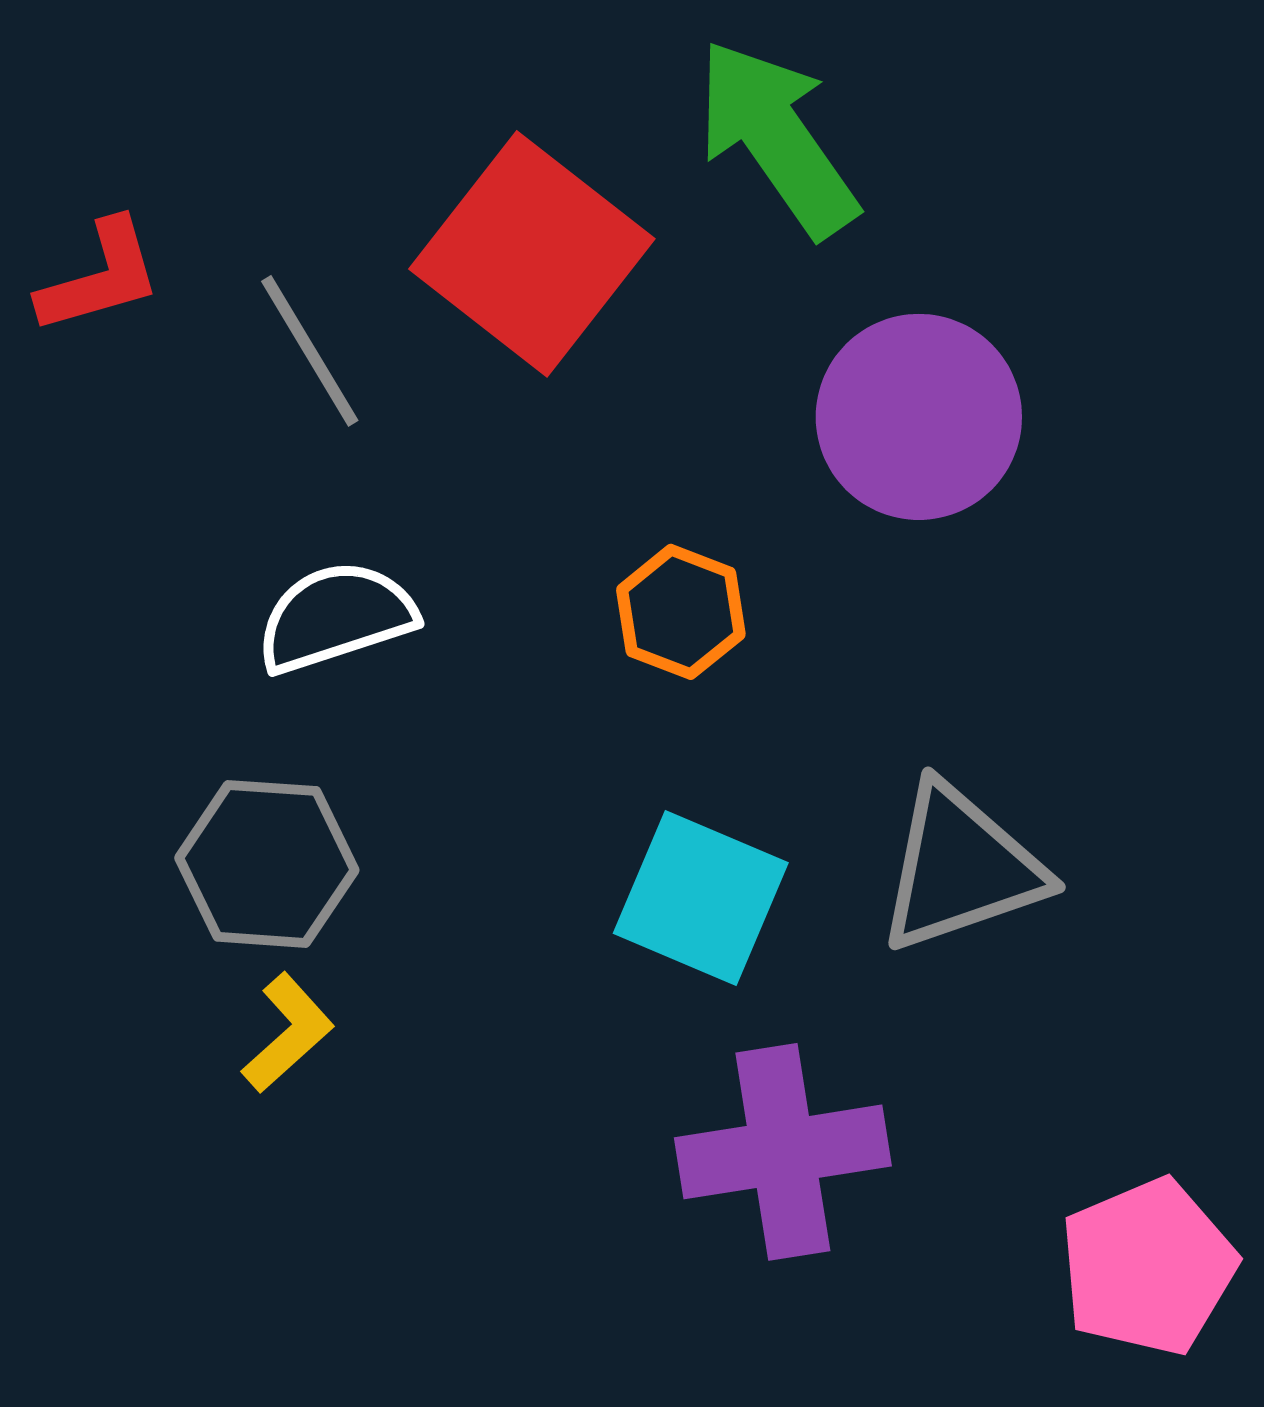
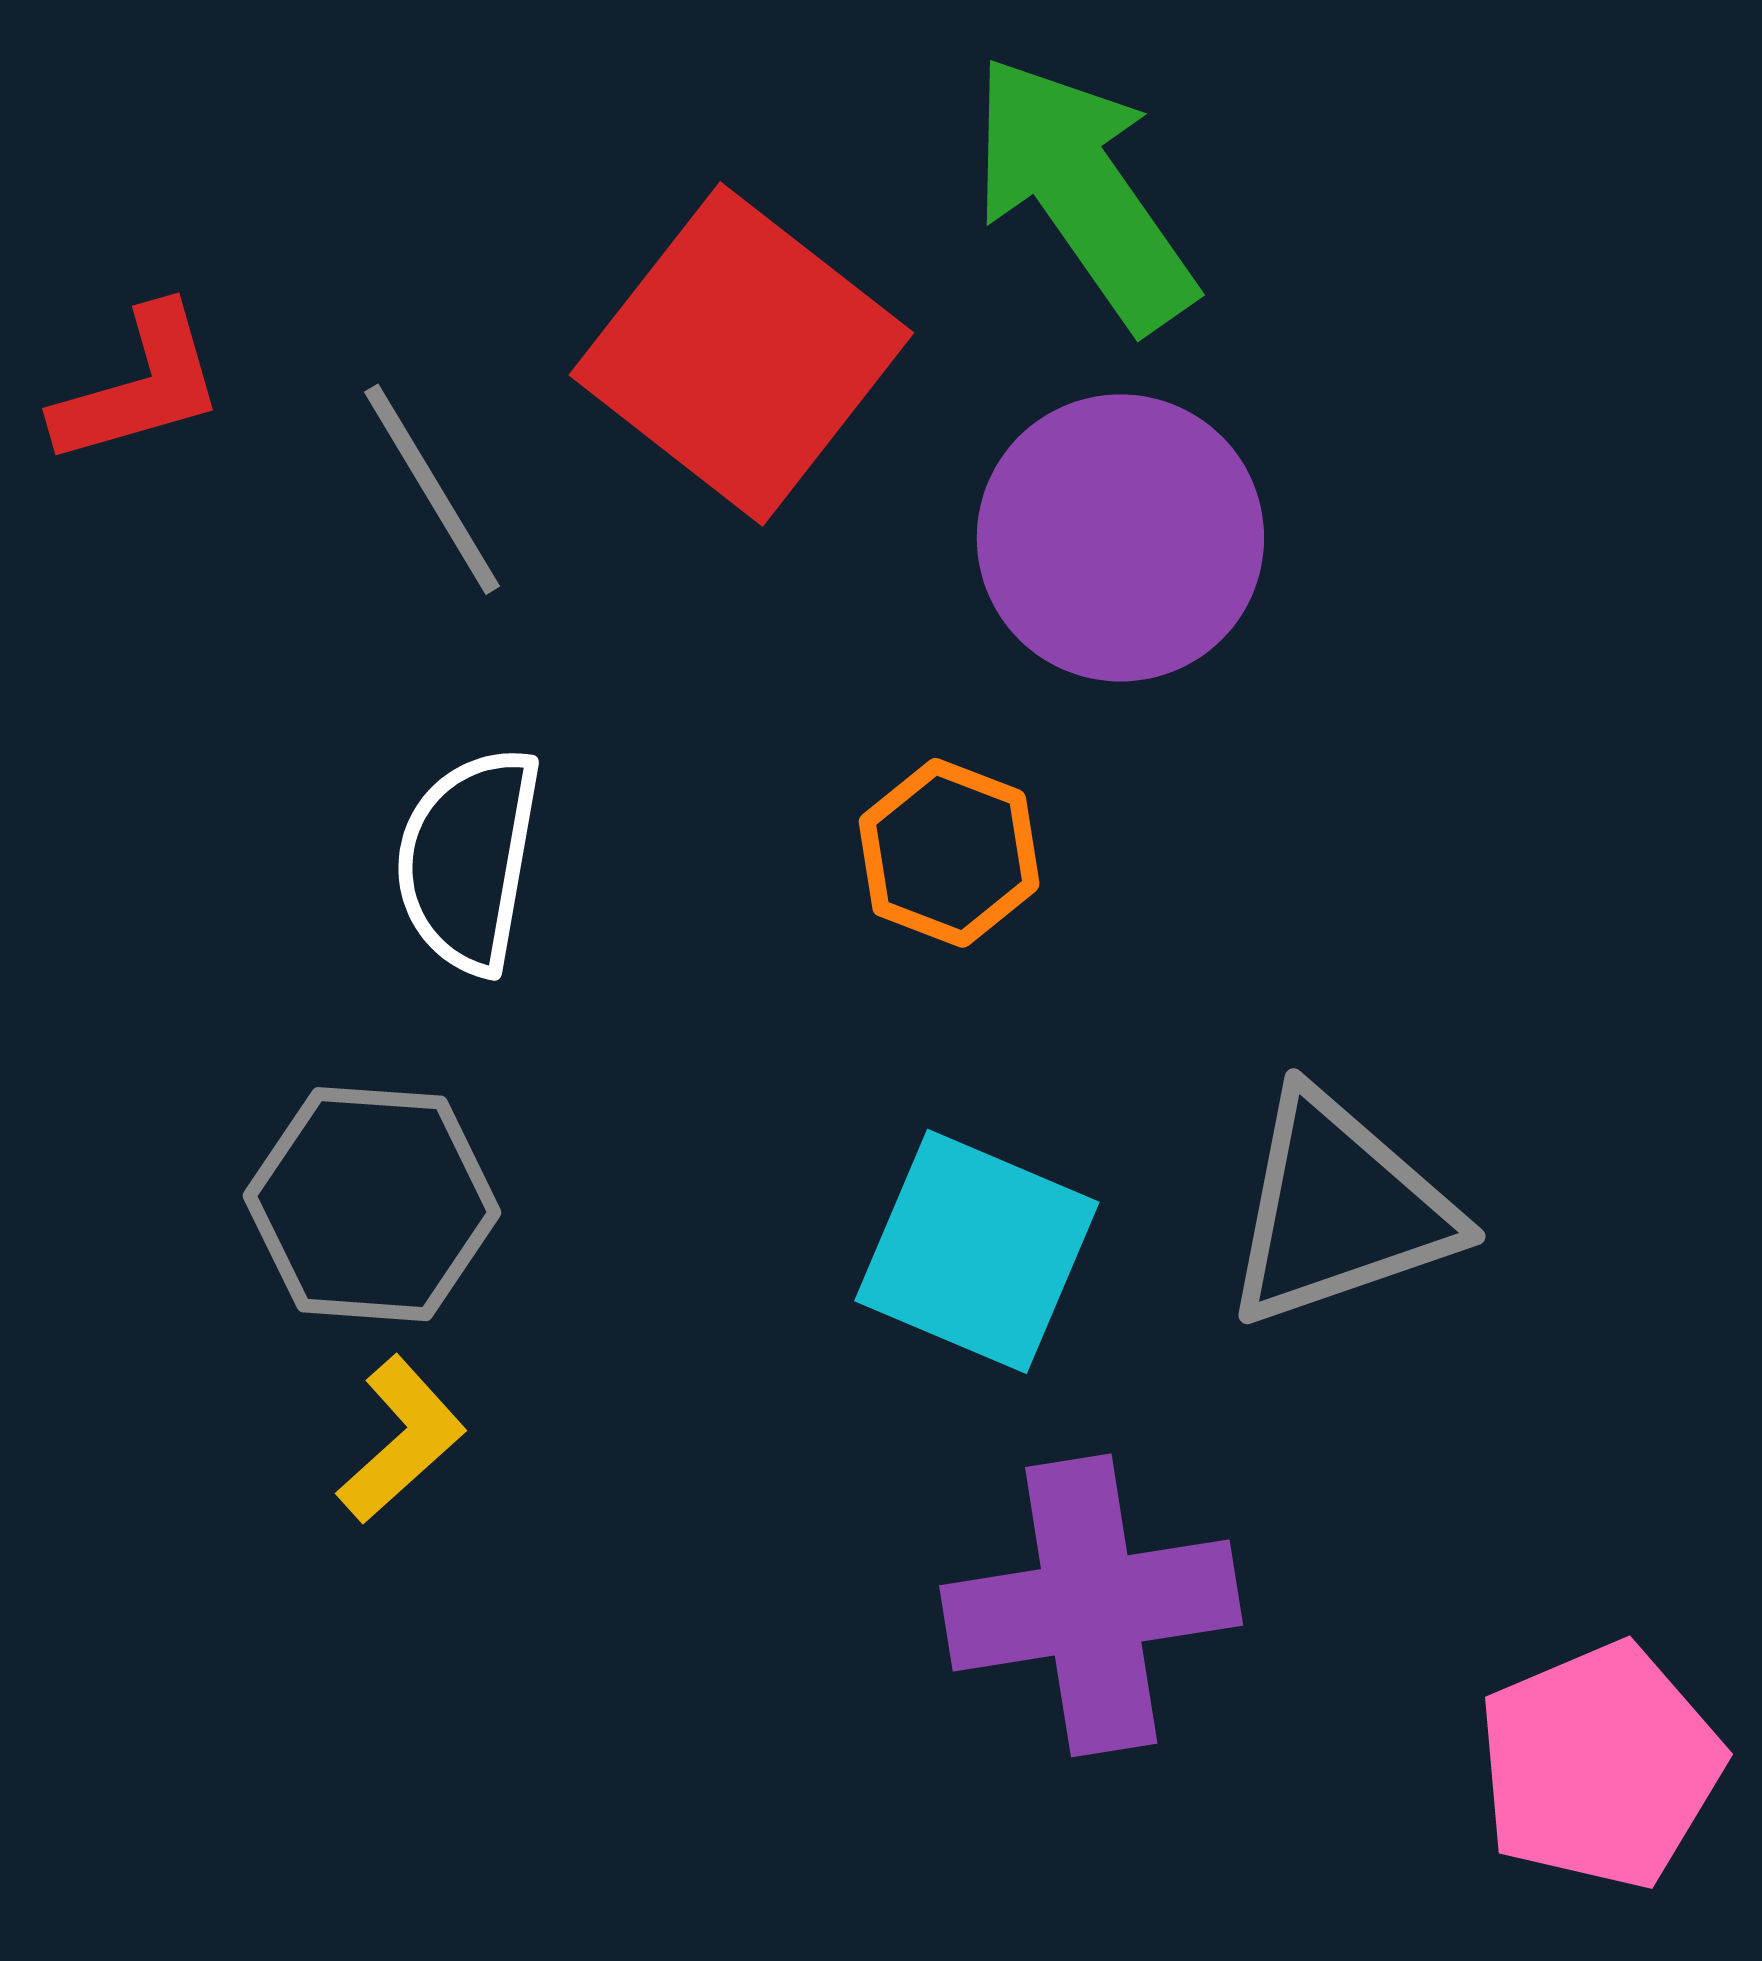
purple circle: (919, 417) -> (1120, 538), moved
white semicircle: (336, 617) -> (468, 860), turned -62

